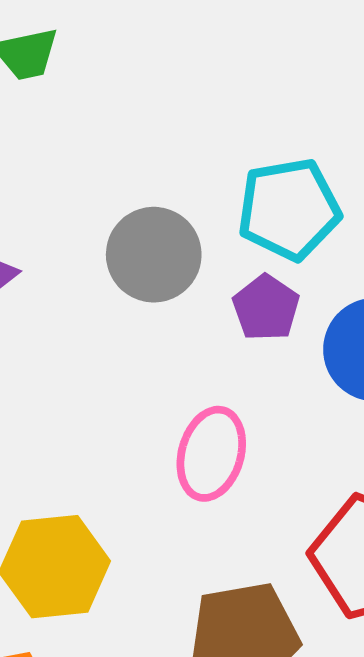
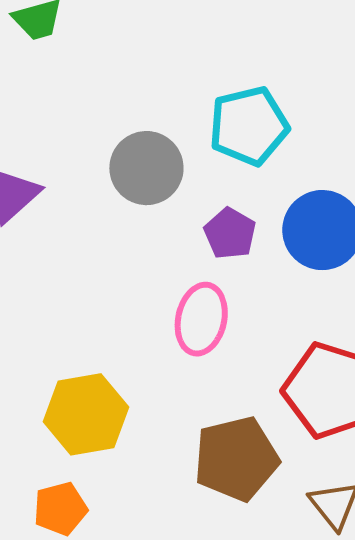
purple pentagon: (266, 308) -> (230, 233), moved

